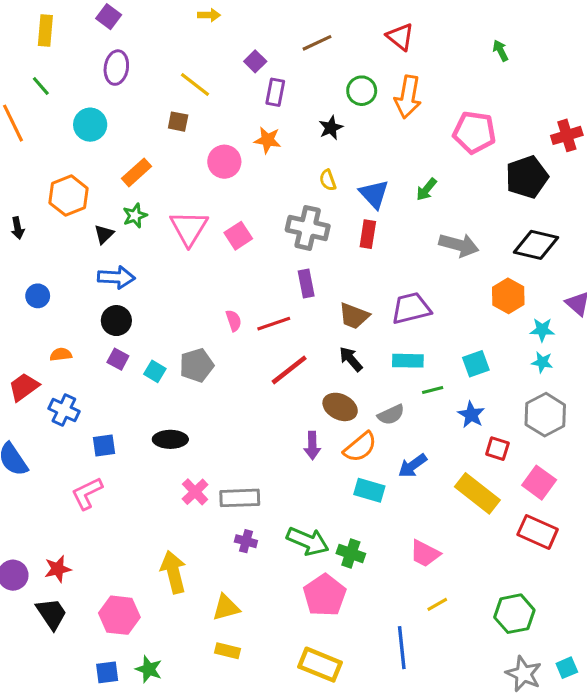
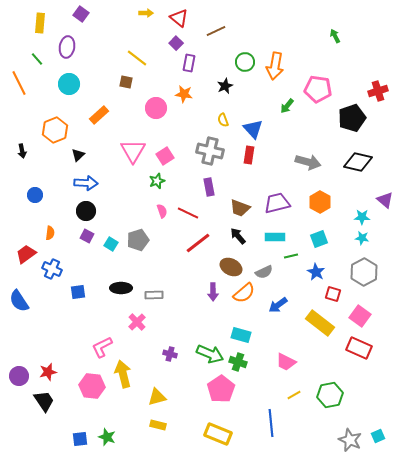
red triangle: (400, 37) -> (179, 18), moved
purple ellipse: (116, 68) -> (67, 47), moved
green arrow: (426, 189) -> (287, 106), moved
green star: (135, 216) -> (157, 181), moved
orange hexagon: (508, 296) -> (320, 202), moved
red line: (274, 324) -> (188, 213), turned 45
orange semicircle: (61, 354) -> (50, 233), turned 104
cyan rectangle: (369, 490) -> (241, 335), moved
pink L-shape: (87, 493) -> (102, 347), moved
gray rectangle: (240, 498) -> (154, 295), moved, size x0.7
green hexagon: (514, 614) -> (330, 395), moved
pink hexagon: (119, 615) -> (92, 386), moved

